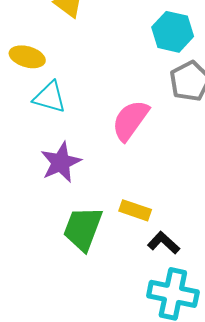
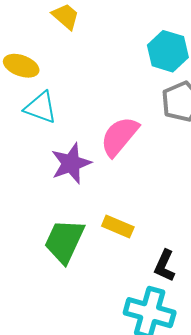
purple star: (61, 162) -> (71, 163), moved
black L-shape: (164, 243) -> (165, 266), moved, turned -112

